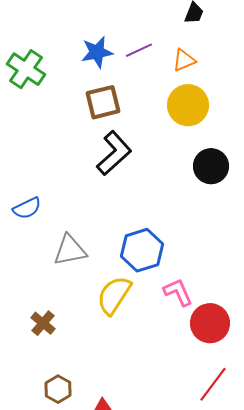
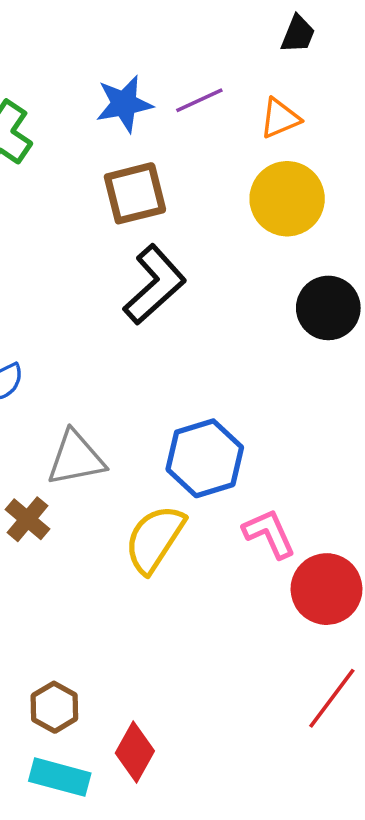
brown cross: (43, 323) -> (28, 519), moved

